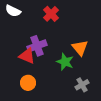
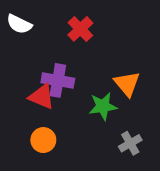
purple cross: (37, 46) -> (58, 80), turned 30
green star: (65, 62) -> (103, 106), turned -30

